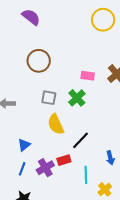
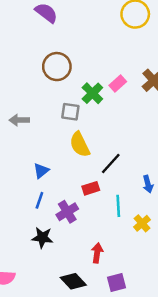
pink rectangle: (88, 76) -> (118, 84), turned -48
green cross: (77, 98) -> (92, 93), moved
purple cross: (45, 168) -> (67, 212), moved

